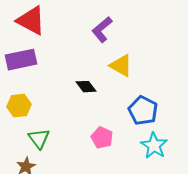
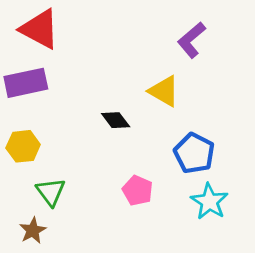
purple L-shape: (102, 30) -> (191, 40), moved

